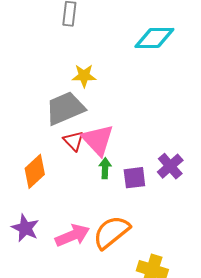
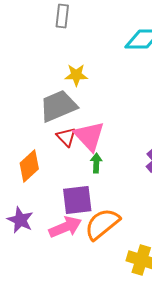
purple square: (134, 178) -> (77, 200), moved, size x1.4

